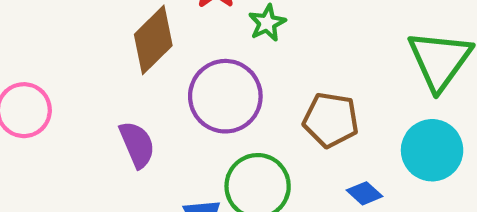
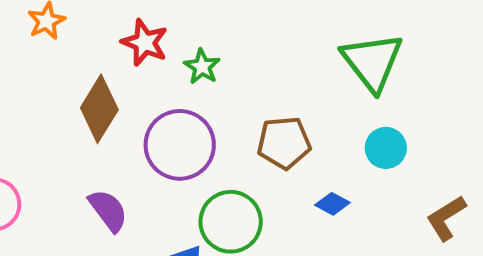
cyan circle: (432, 150) -> (386, 148), size x0.7

